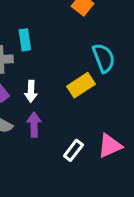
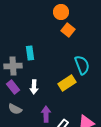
purple arrow: (34, 125) -> (46, 114), moved

